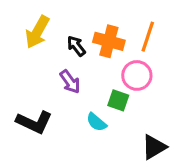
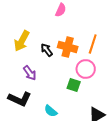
purple arrow: (70, 82) -> (30, 73), moved
cyan semicircle: (96, 122) -> (51, 111), moved

